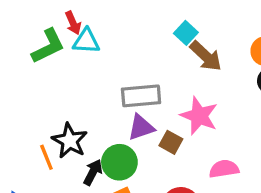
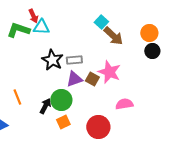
green L-shape: (48, 46) -> (18, 30), turned -135
gray rectangle: (141, 96) -> (74, 60), size x0.7
black star: (70, 141) -> (52, 60), moved
brown square: (171, 142) -> (92, 79), moved

